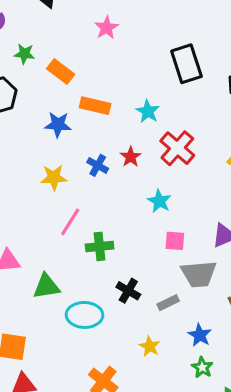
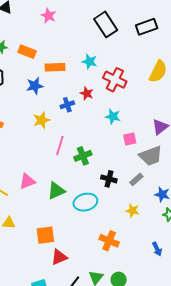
blue cross: (98, 165) -> (67, 105), turned -32

